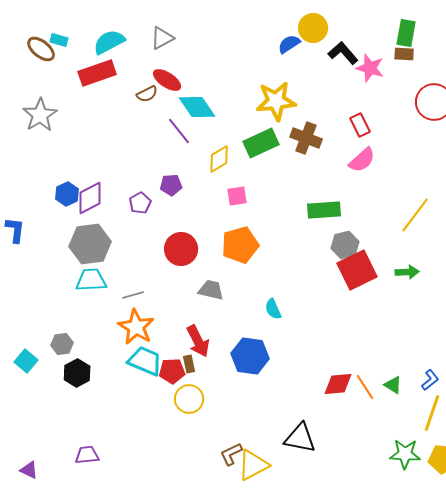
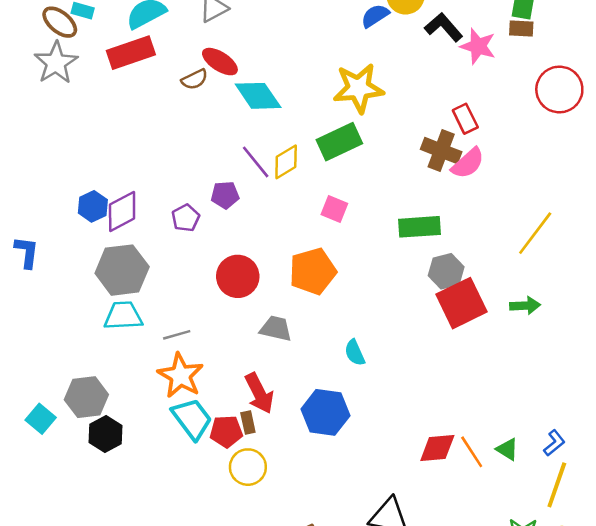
gray star: (40, 115) -> (56, 63), moved
purple line: (179, 131) -> (256, 162), moved
brown cross: (306, 138) -> (441, 151), moved
pink square: (237, 196) -> (334, 209), moved, turned 30
gray hexagon: (62, 344) -> (86, 397), size x1.5
cyan trapezoid: (145, 361) -> (192, 419), turned 30

